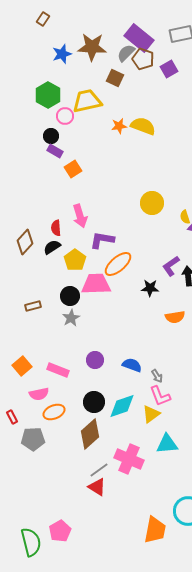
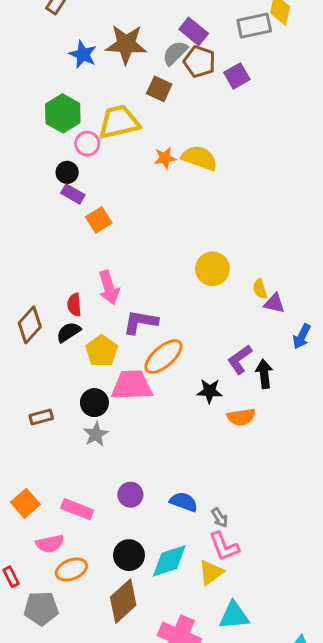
purple rectangle: (139, 38) -> (194, 31), size x0.7
blue star: (62, 54) -> (83, 54), turned -30
orange semicircle: (175, 317) -> (241, 417), moved

